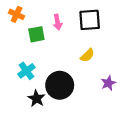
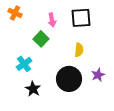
green square: (36, 34) -> (41, 39), moved, turned -35
yellow semicircle: (87, 55) -> (79, 50), turned -40
black circle: (60, 85) -> (69, 79), moved

